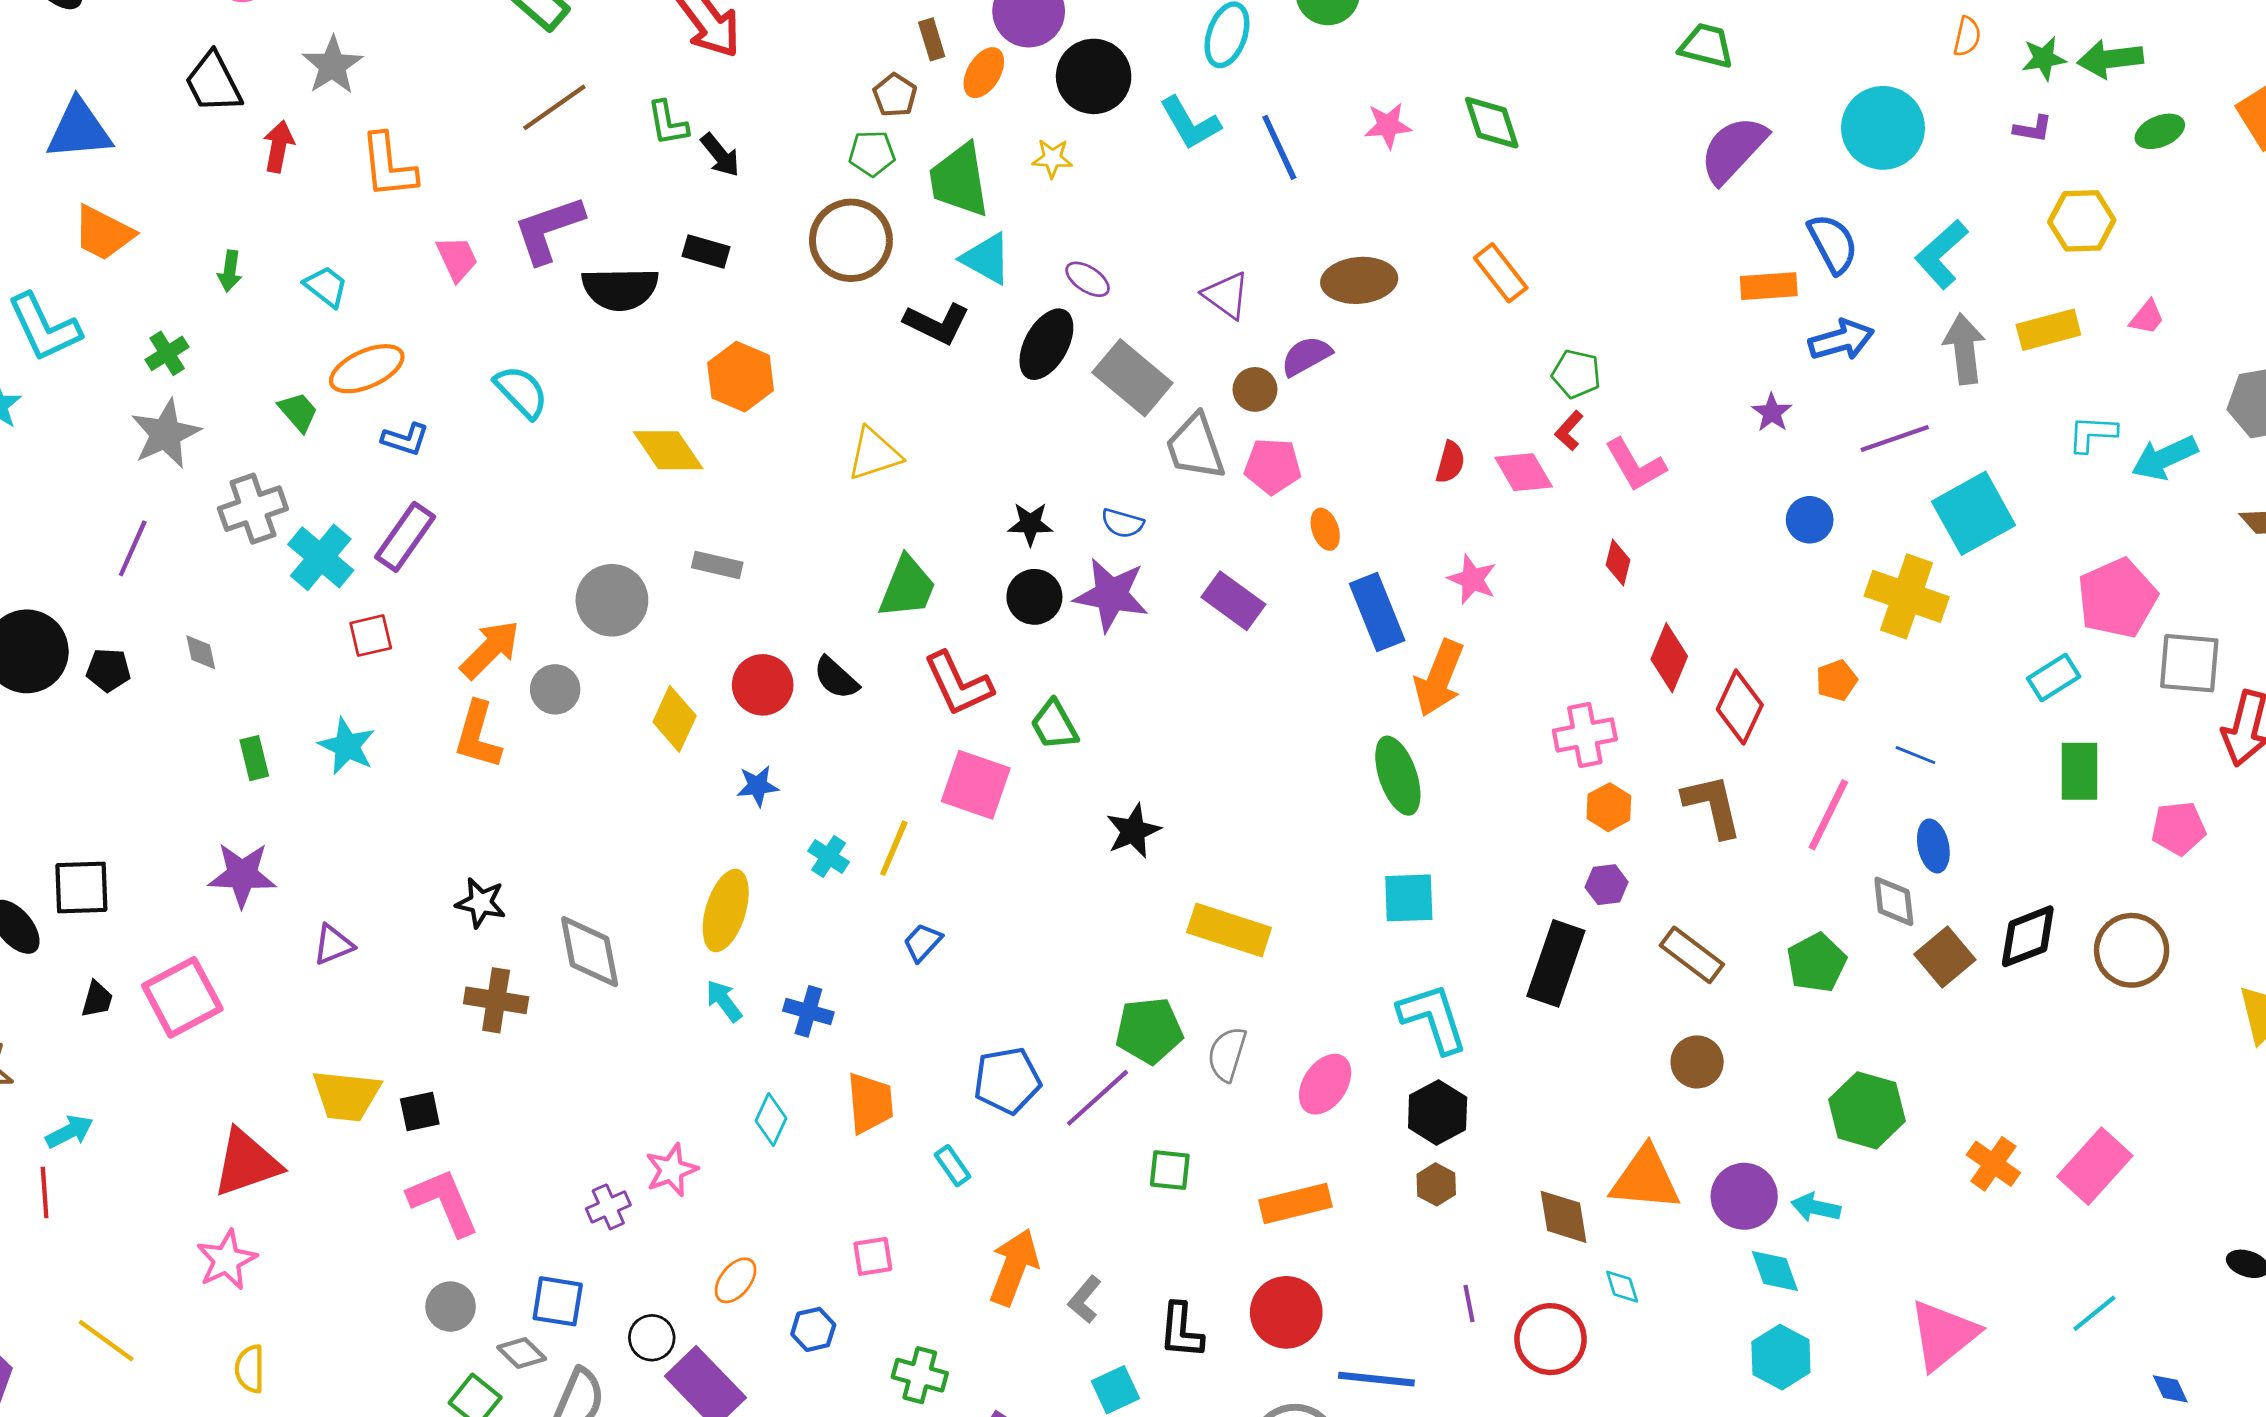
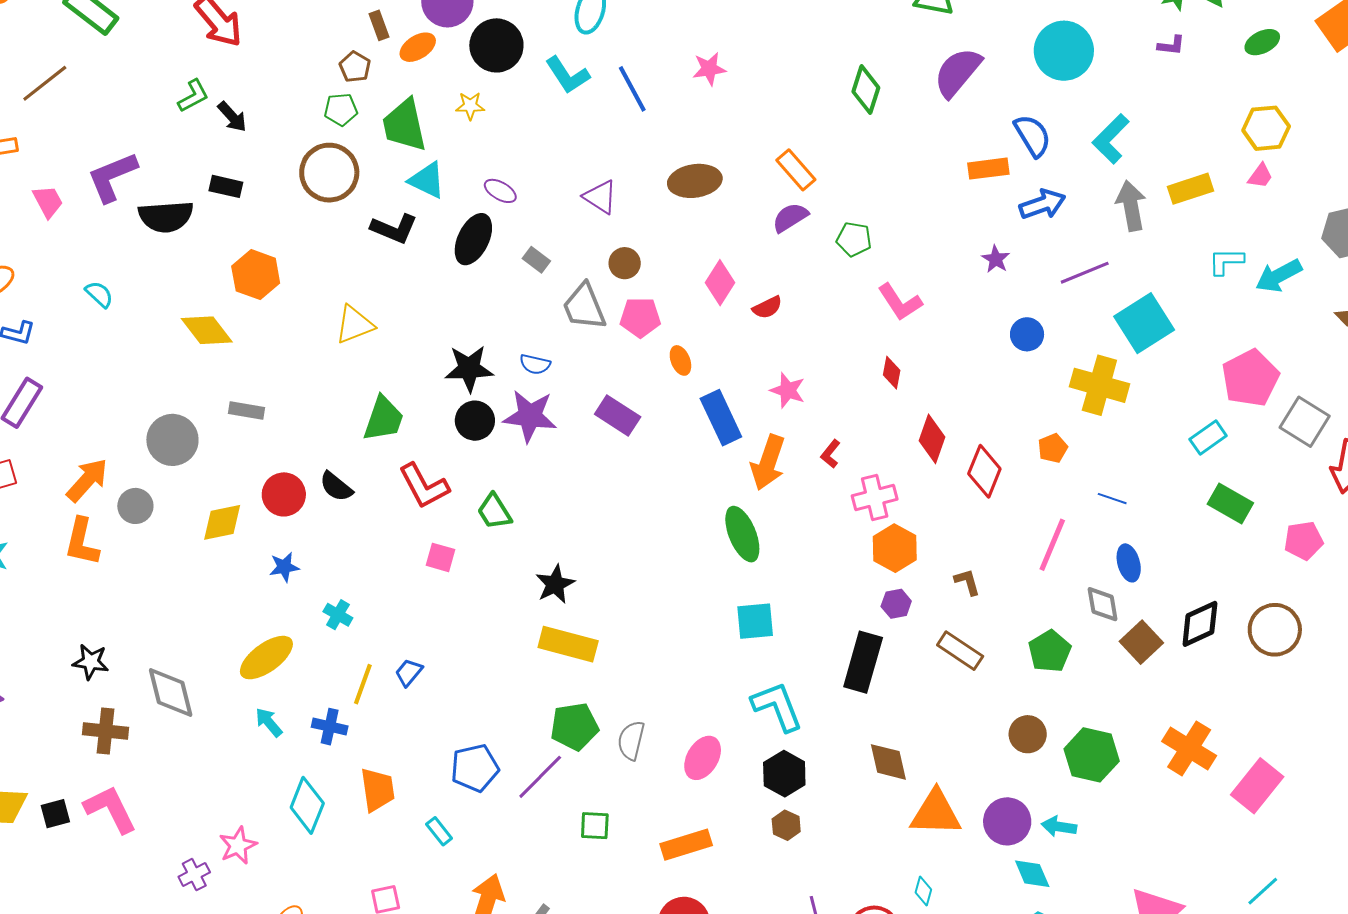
orange ellipse: (984, 73) -> (418, 47), turned 30
brown line: (554, 107) -> (45, 83), moved
green L-shape: (668, 123) -> (193, 96), turned -105
green diamond: (1492, 123) -> (866, 90), moved, turned 39
yellow hexagon: (2082, 221) -> (1266, 128), moved
purple semicircle: (1306, 356) -> (790, 217), moved
gray rectangle: (1132, 378) -> (536, 260), size x0.5
cyan semicircle: (521, 392) -> (99, 294), size x0.7
red L-shape: (1569, 431) -> (830, 454), moved
red semicircle: (1450, 462) -> (767, 307), turned 52
pink diamond: (1524, 472) -> (720, 283), moved, turned 66
black star: (1030, 524) -> (469, 369), size x1.5
gray square: (2189, 663) -> (1305, 422), turned 30
yellow diamond: (675, 719) -> (222, 522), turned 57
green rectangle: (2080, 771) -> (1230, 504), turned -57
pink square: (976, 785) -> (440, 557), size x0.6
brown L-shape: (1713, 806) -> (967, 582), moved, size x0.6
orange hexagon: (1609, 807) -> (895, 548), size x1.4
yellow line: (894, 848) -> (363, 684), moved
yellow ellipse: (726, 911) -> (266, 658), turned 40
yellow rectangle: (1229, 930) -> (568, 644), moved
brown circle: (1697, 1062) -> (1028, 734), moved
cyan diamond: (771, 1120) -> (307, 805), size x1.5
orange cross: (1993, 1164) -> (1189, 748), moved, size x1.4
pink L-shape: (444, 1202) -> (110, 809), moved
brown diamond: (1564, 1217) -> (888, 762), moved
cyan diamond: (1622, 1287) -> (923, 891), turned 36

